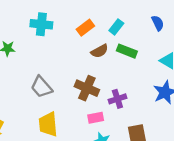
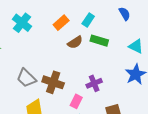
cyan cross: (41, 24) -> (22, 23), turned 36
brown cross: (87, 88) -> (53, 82), moved
pink rectangle: (96, 118) -> (76, 101), turned -48

